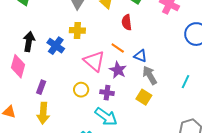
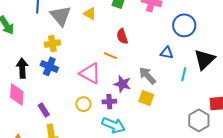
red semicircle: (127, 22) -> (122, 36), moved
yellow cross: (77, 30) -> (52, 44), moved
blue triangle: (140, 56) -> (167, 53), moved
purple star: (118, 70) -> (122, 84), moved
purple rectangle: (41, 87) -> (44, 110), turned -40

